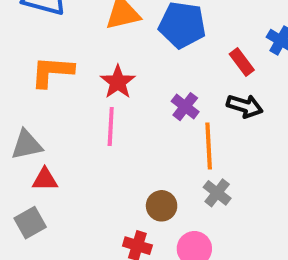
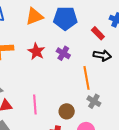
purple cross: (185, 107) -> (63, 53), moved
pink line: (111, 126) -> (35, 104), moved

